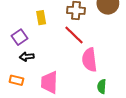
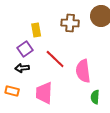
red line: (74, 35) -> (55, 59), moved
purple square: (20, 37) -> (25, 49), moved

